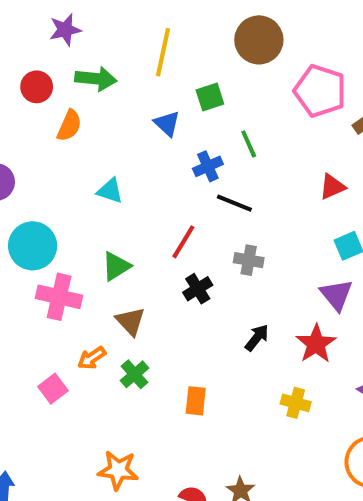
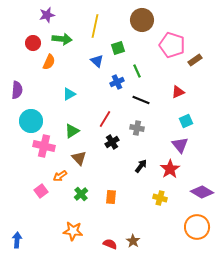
cyan triangle: (110, 191) -> (69, 94), turned -48
black line: (234, 203) -> (141, 100), moved
green cross: (135, 374) -> (81, 194), moved

